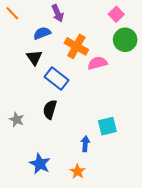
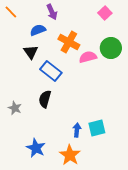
green circle: (125, 40) -> (111, 48), moved
cyan square: (107, 126) -> (97, 128), moved
orange star: (77, 171) -> (70, 155), size x1.5

